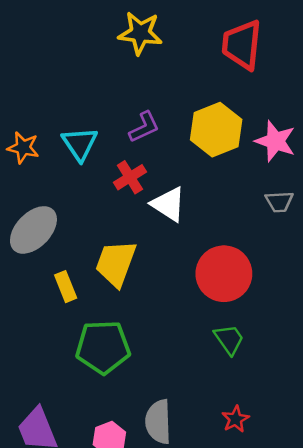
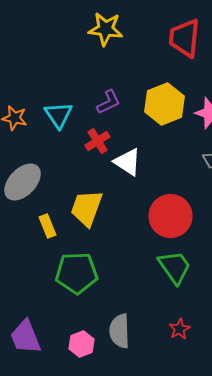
green trapezoid: (229, 339) -> (175, 267), size x1.4

